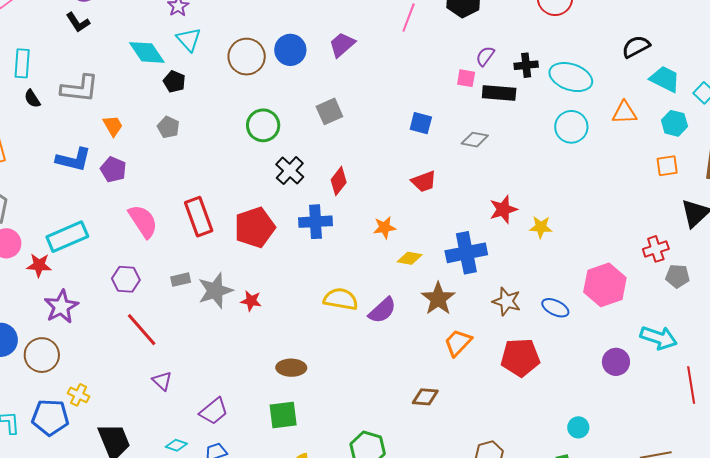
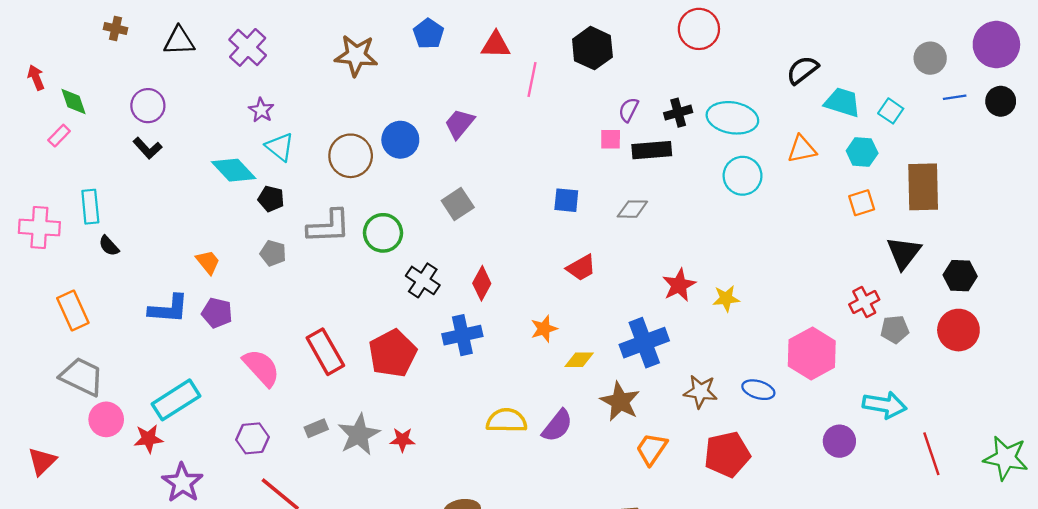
gray L-shape: (80, 89) -> (329, 226), moved

